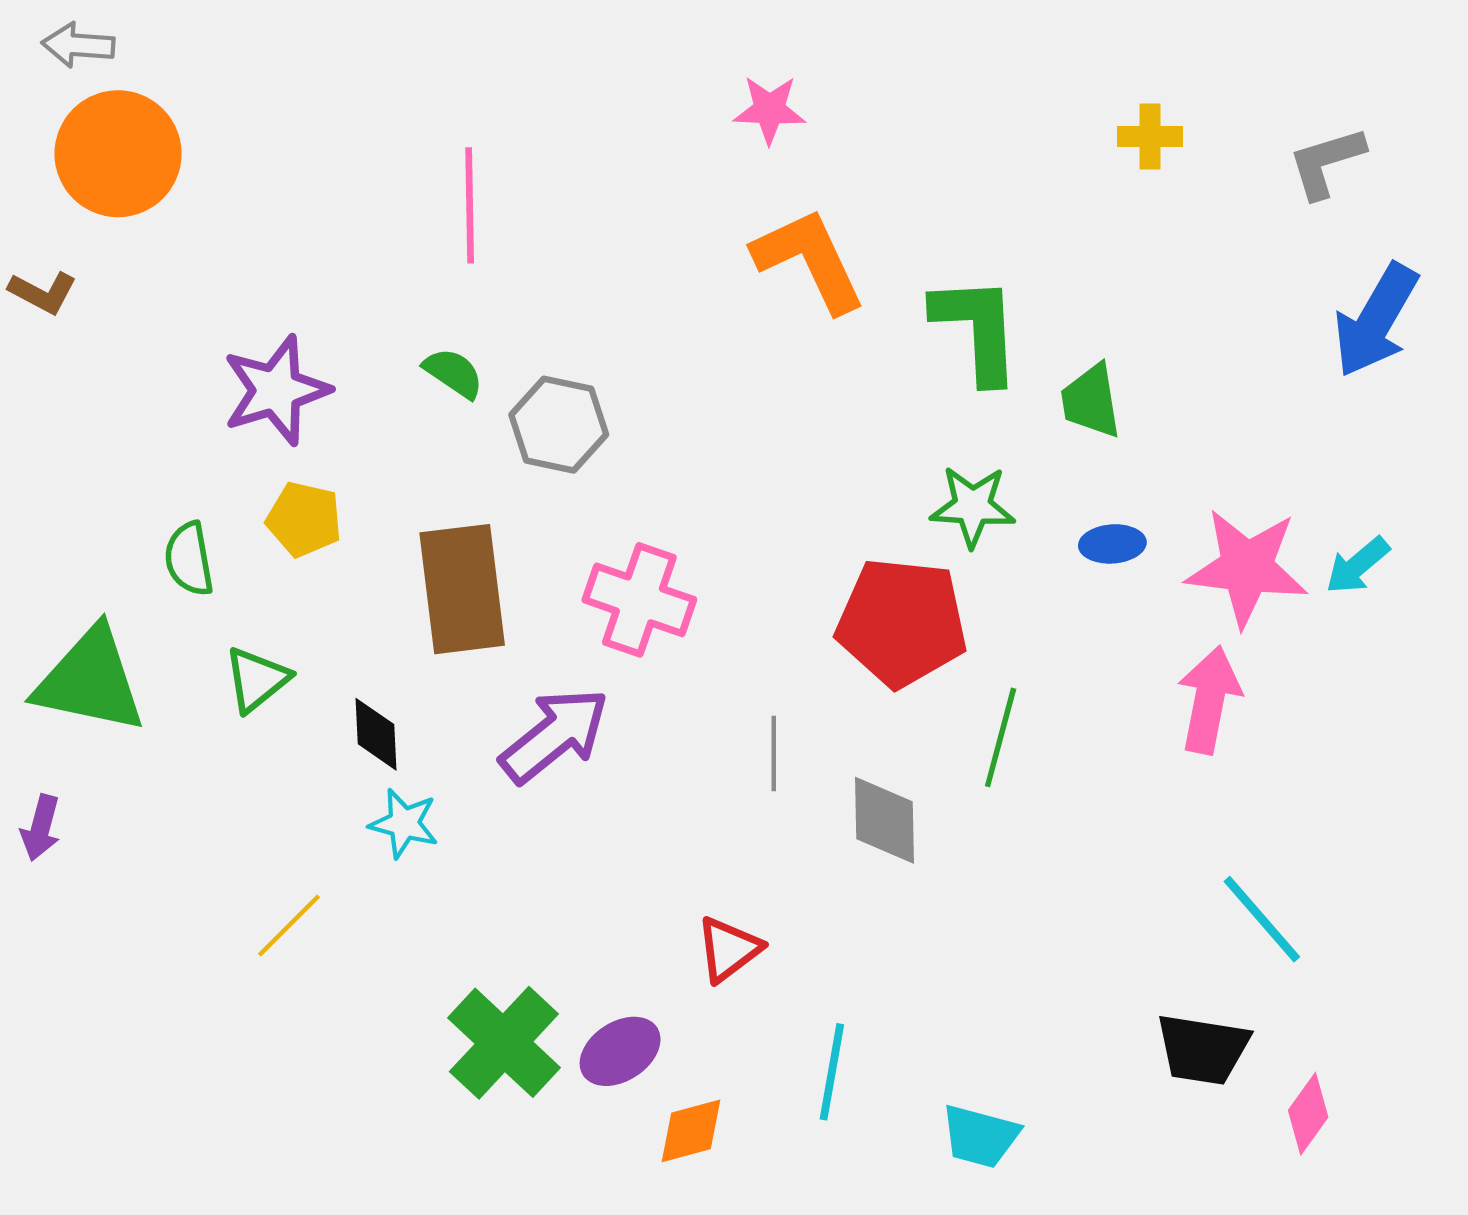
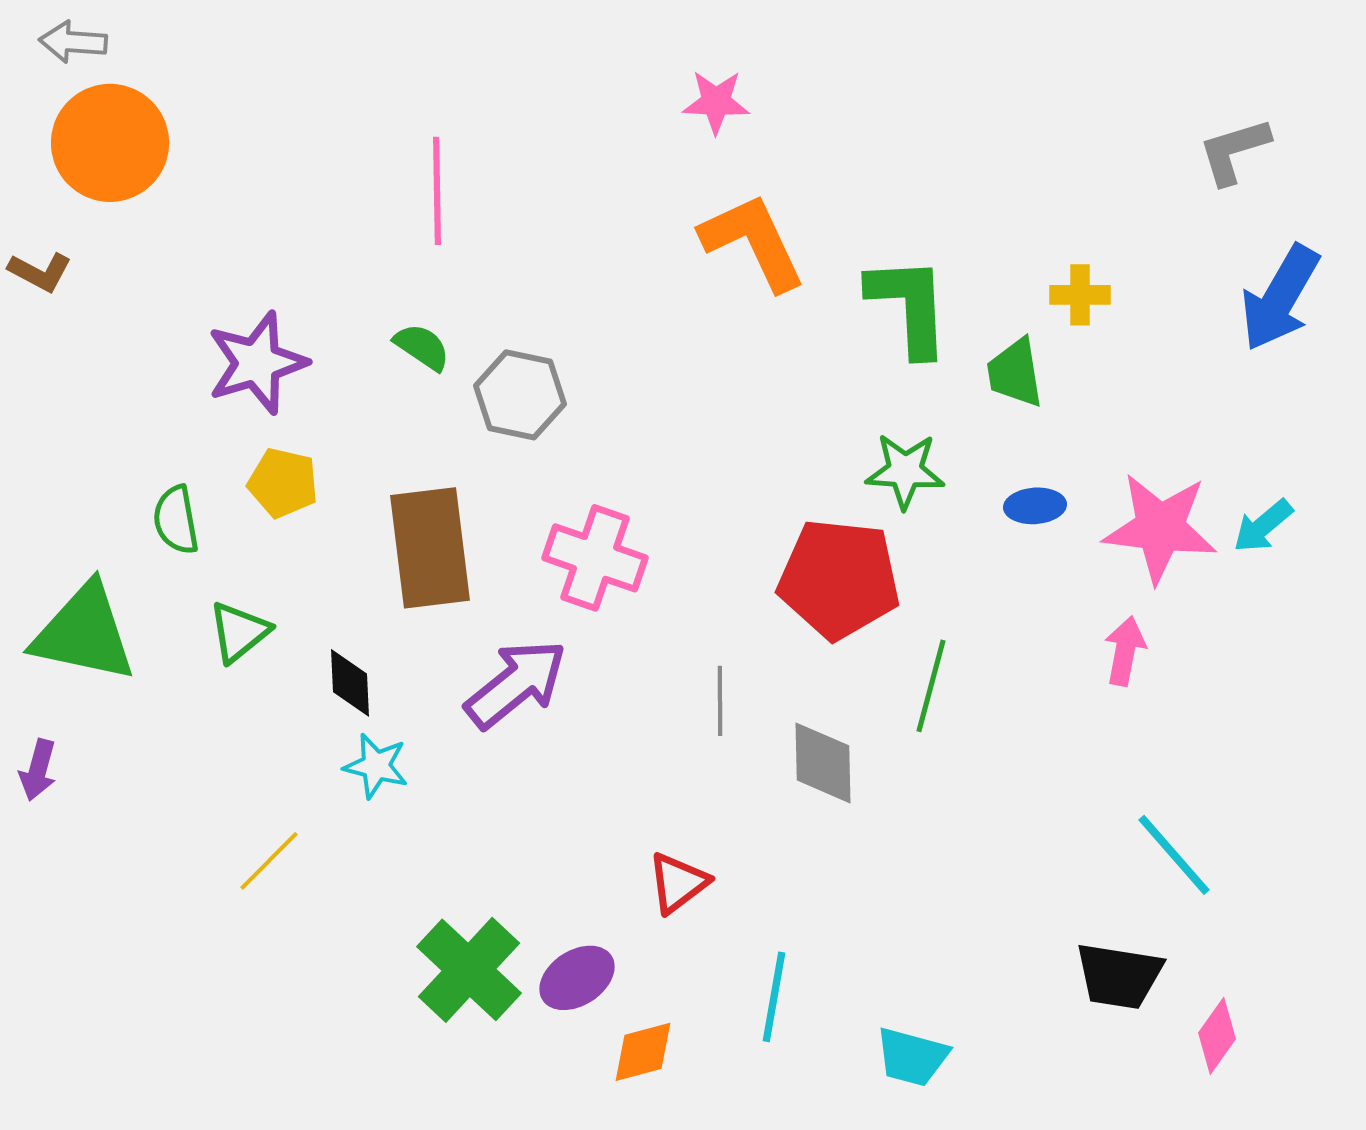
yellow cross: (1150, 137) -> (1080, 295), moved
pink arrow: (1209, 700) -> (1125, 651), size x0.7

